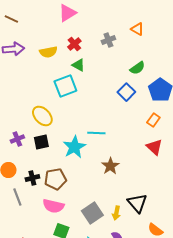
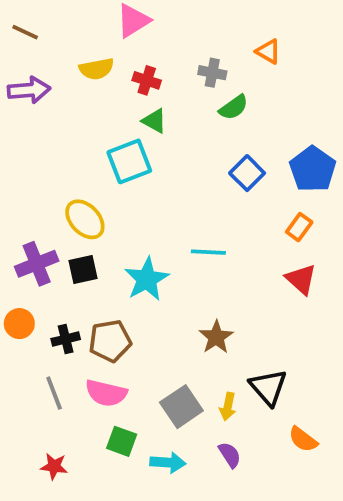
gray cross: (108, 40) -> (212, 73), turned 32
red cross: (74, 44) -> (147, 80), turned -32
yellow semicircle: (48, 52) -> (97, 69), moved
green semicircle: (137, 68) -> (234, 107), moved
cyan line: (96, 133) -> (208, 252), moved
purple cross: (17, 139) -> (37, 264), size x1.5
brown star: (110, 166) -> (216, 337), moved
gray line: (17, 197) -> (54, 393), moved

